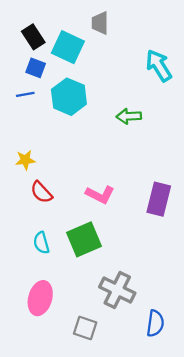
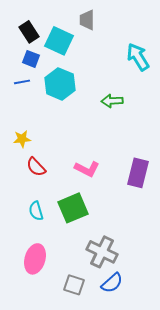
blue semicircle: (155, 323) -> (112, 283), moved, turned 40

